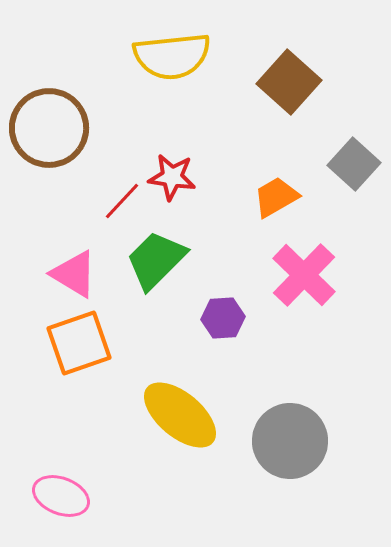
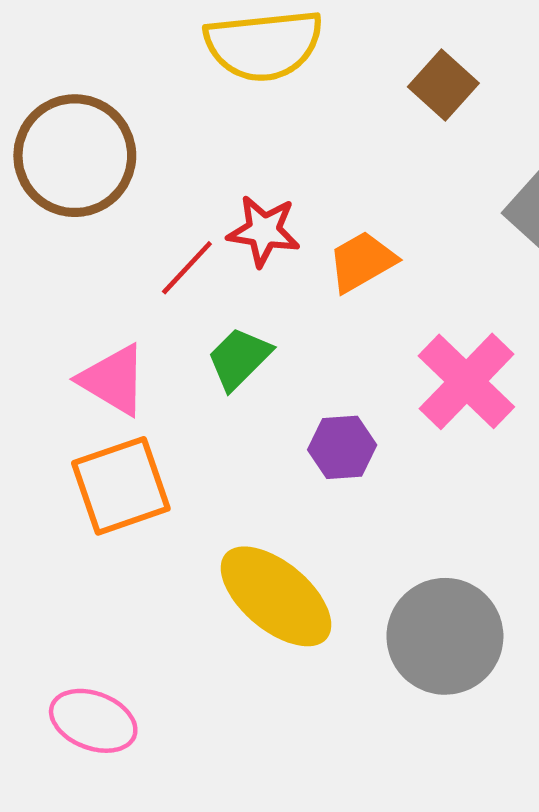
brown square: (289, 82) -> (443, 85), size x0.7
orange trapezoid: (276, 197) -> (362, 262), moved
green trapezoid: (156, 260) -> (239, 358), size x0.7

